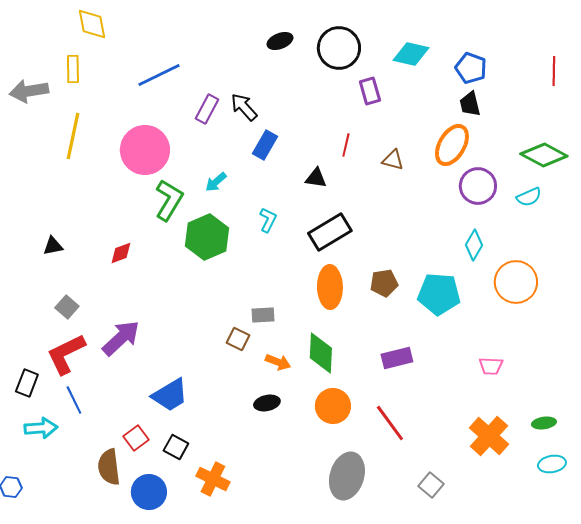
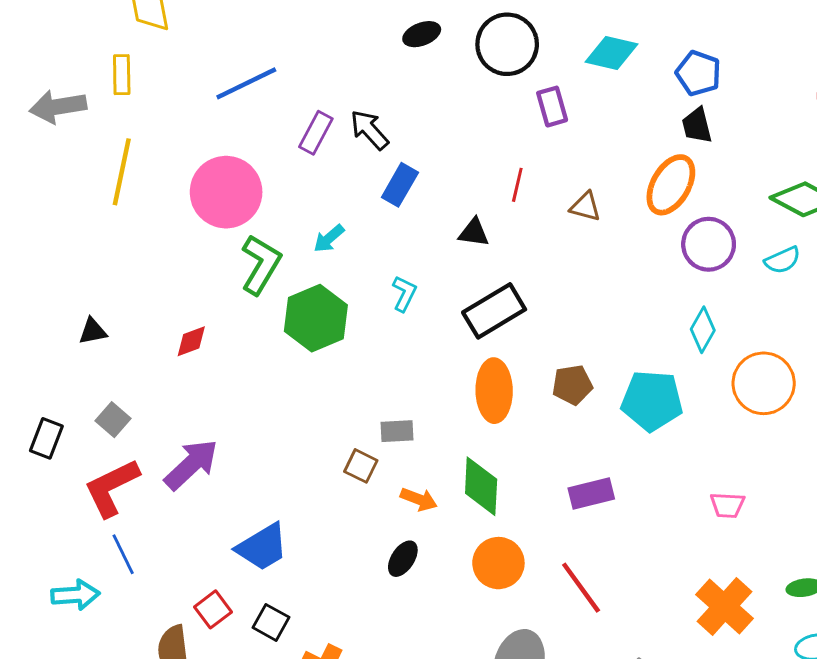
black rectangle: (27, 383) -> (46, 438), moved
black ellipse: (267, 403) -> (403, 559), turned -45

